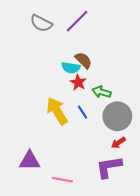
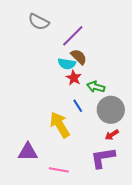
purple line: (77, 21) -> (73, 36), moved
yellow arrow: (57, 111) -> (60, 125), moved

